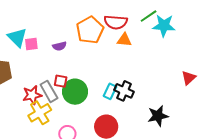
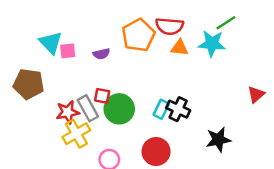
green line: (149, 16) -> (226, 23), moved
cyan star: (164, 26) -> (212, 44), moved

